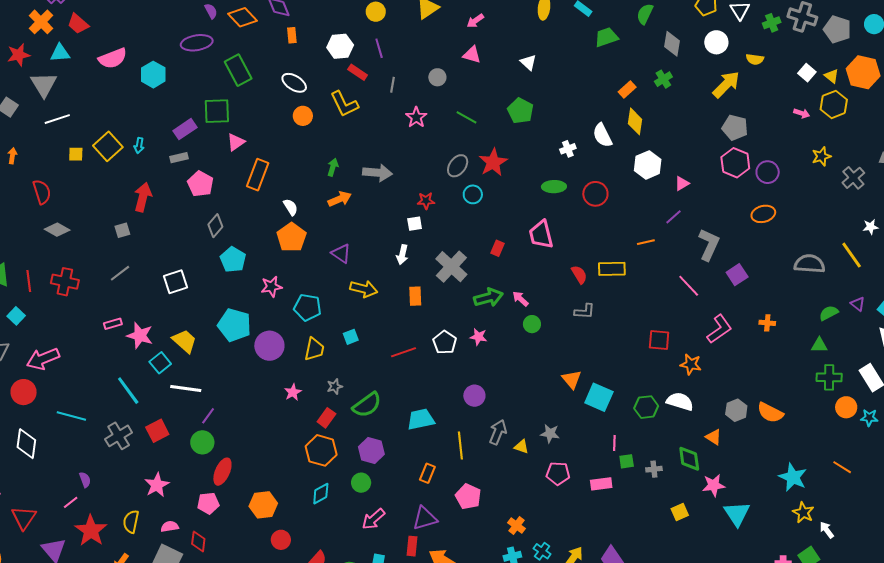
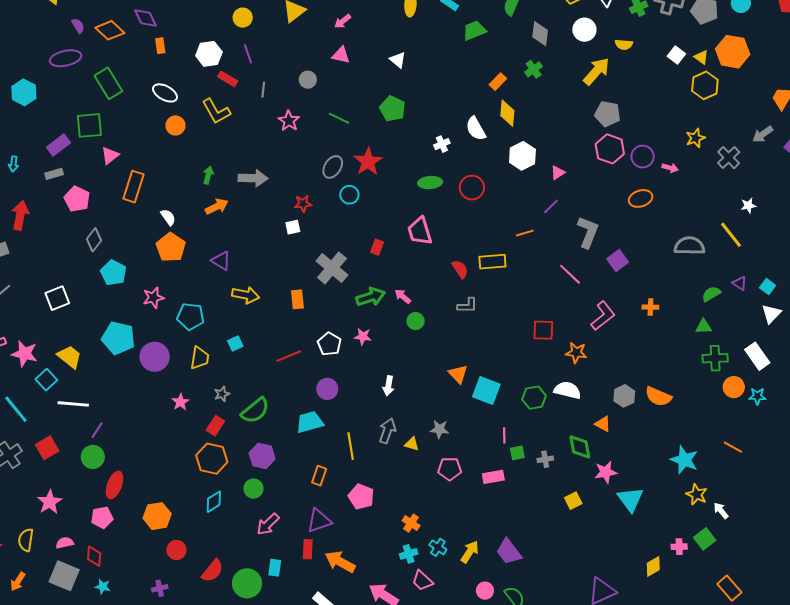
pink arrow: (802, 113) -> (670, 168), moved
white arrow: (402, 255) -> (388, 386), moved
purple circle: (474, 396) -> (327, 389), moved

